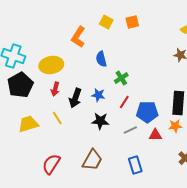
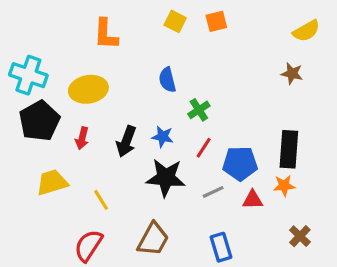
orange L-shape: (78, 37) -> (106, 34), moved, turned -30
red arrow: (55, 89) -> (82, 138), moved
yellow line: (57, 118) -> (101, 200), moved
black star: (100, 121) -> (166, 178), size x1.4

